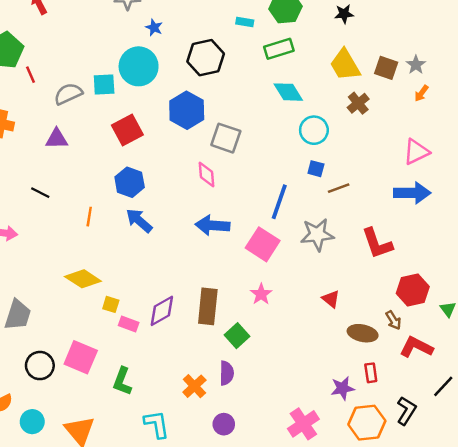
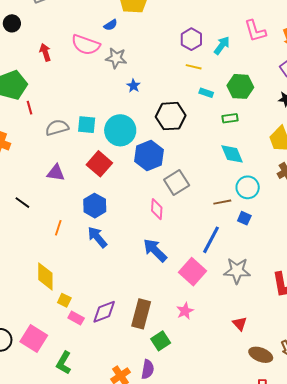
green rectangle: (279, 49) -> (230, 118), size x0.7
cyan circle: (139, 66) -> (120, 130), moved
red square: (127, 130) -> (99, 164), turned -30
gray square: (226, 138) -> (177, 183), turned 30
purple triangle: (57, 139) -> (56, 173), moved
brown line: (339, 188) -> (222, 202), moved
blue arrow: (213, 225) -> (155, 250), turned 32
yellow diamond: (83, 279) -> (45, 276), turned 48

